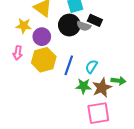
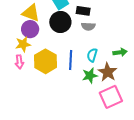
yellow star: (24, 26) -> (23, 44), moved
gray semicircle: (84, 26) -> (88, 26), moved
purple circle: (42, 37) -> (30, 29), moved
green arrow: (118, 81) -> (120, 52), moved

